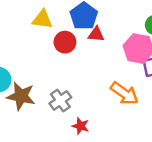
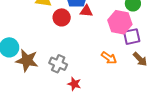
orange arrow: (124, 93) -> (109, 58), size x0.7
gray cross: (60, 100) -> (58, 64), turned -30

